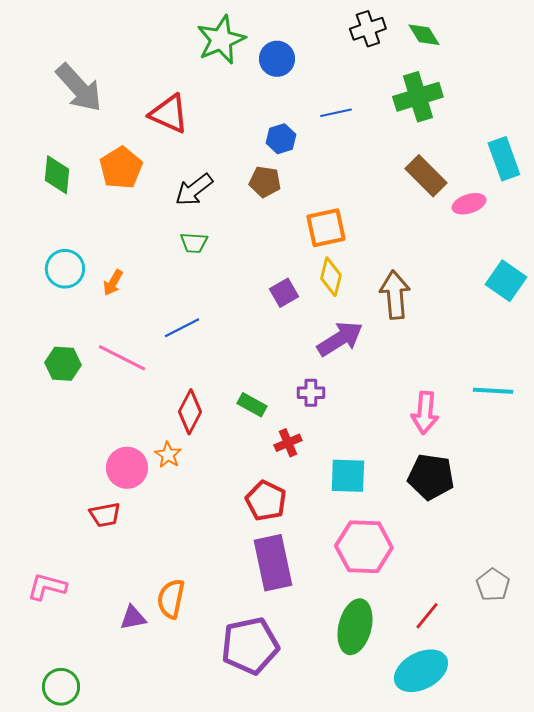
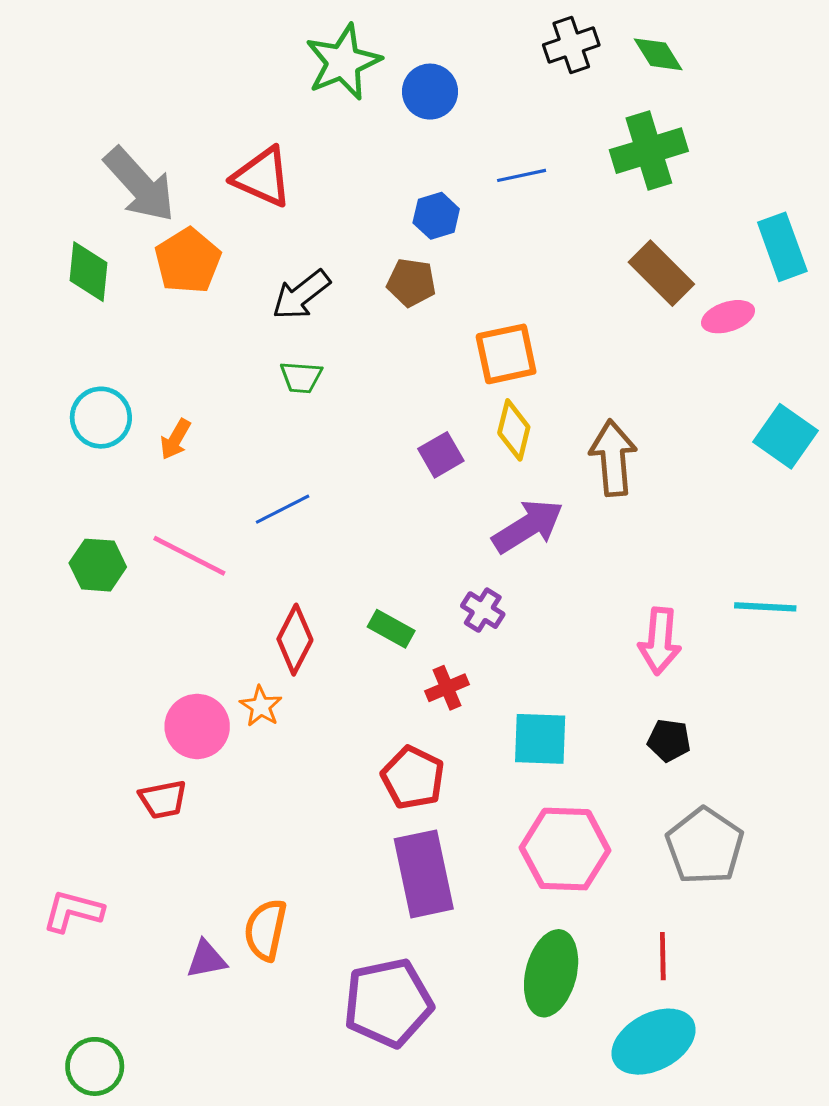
gray arrow: (79, 88) -> (140, 185), moved
purple cross: (311, 393) -> (483, 610), turned 32
black pentagon: (431, 477) -> (669, 740), size x0.6
gray pentagon: (493, 585) -> (705, 846), moved, size x1.5
red line: (427, 616) -> (663, 956), turned -40

